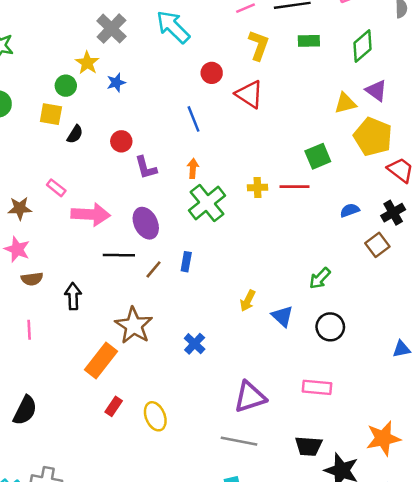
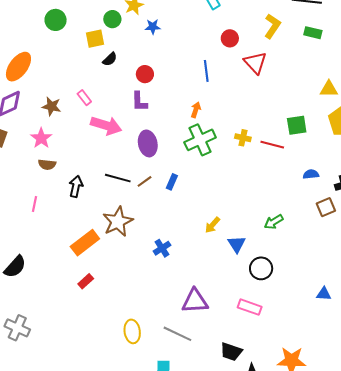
yellow square: (51, 114) -> (95, 39), turned -36
purple L-shape: (146, 168) -> (139, 102), moved
black line: (119, 255) -> (118, 178), moved
black circle: (330, 327) -> (261, 268), moved
yellow ellipse: (155, 416) -> (132, 331), moved

